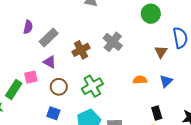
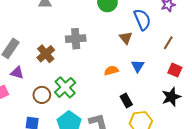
gray cross: (113, 42) -> (76, 39), turned -30
brown circle: (59, 87) -> (42, 95), moved
black rectangle: (157, 113) -> (126, 100), moved

